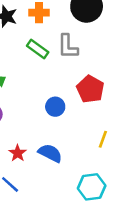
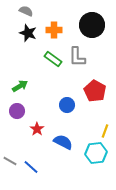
red star: (18, 153) -> (37, 129), moved
cyan hexagon: (92, 187) -> (96, 153), moved

